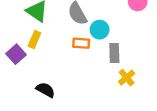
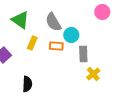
yellow rectangle: (34, 39) -> (32, 43), moved
black semicircle: (45, 90) -> (27, 84), turned 63

